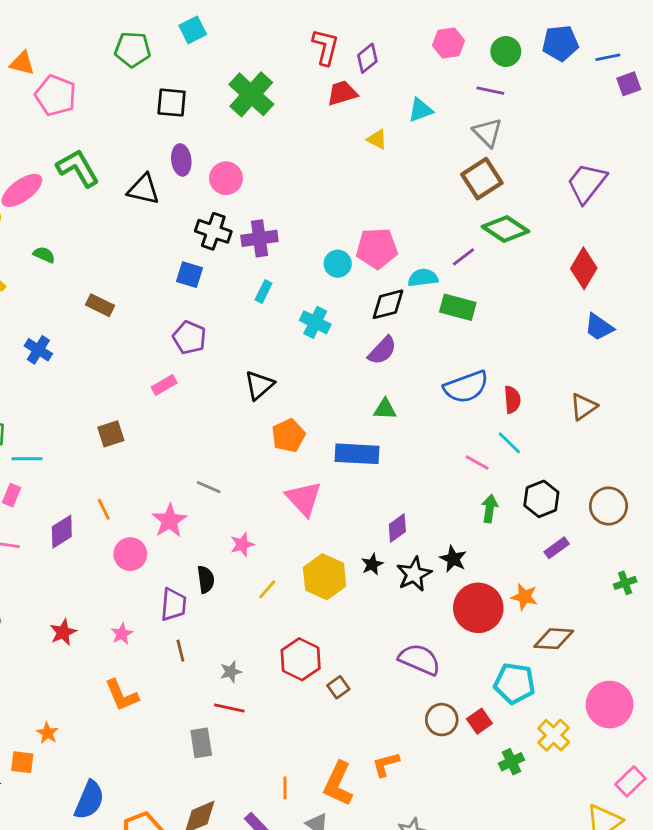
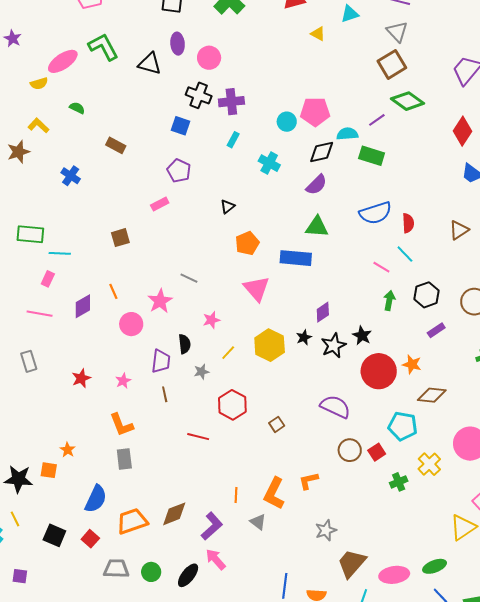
black triangle: (259, 385) -> (228, 207), size x0.7
green triangle: (385, 409) -> (317, 227), size x1.4
red hexagon: (301, 659) -> (232, 405), moved
gray star: (231, 672) -> (202, 372), moved
gray rectangle: (201, 743) -> (124, 459), moved

